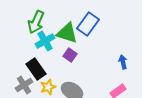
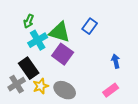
green arrow: (36, 22) -> (29, 21), size x0.6
blue rectangle: (88, 24) -> (90, 26), moved, size x0.7
purple square: (70, 55) -> (63, 54), size x1.5

